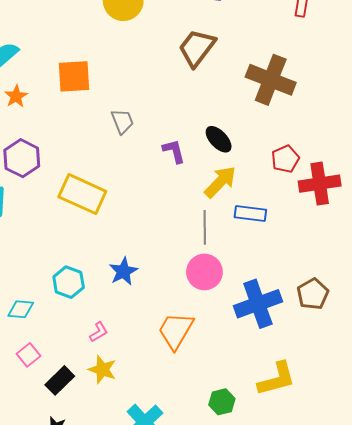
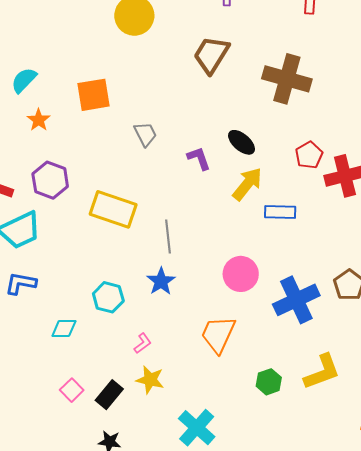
gray line: (205, 227) -> (168, 237), moved
pink square: (29, 355) -> (72, 390), moved
green hexagon: (222, 402) -> (269, 382), moved

